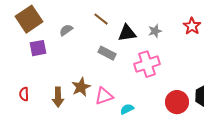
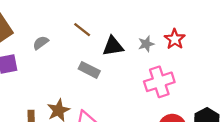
red star: (192, 26) -> (175, 39), moved
pink cross: (147, 64) -> (159, 82), moved

